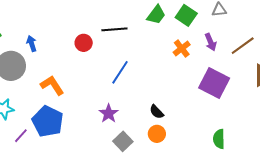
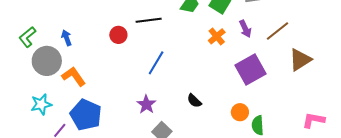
purple square: (214, 83) -> (251, 70), turned 36
orange L-shape: (52, 85) -> (74, 76), moved
orange circle: (157, 134) -> (240, 112), moved

